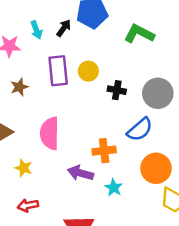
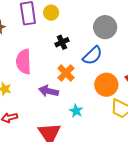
black cross: (117, 90) -> (62, 42), moved, turned -32
orange cross: (104, 151) -> (66, 73), turned -36
cyan star: (114, 188) -> (76, 111), moved

